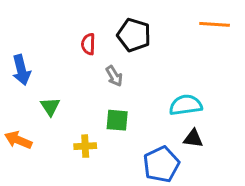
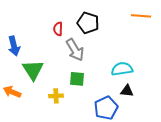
gray arrow: (114, 76) -> (75, 50), size x1.6
green triangle: (50, 107) -> (33, 70), size x1.6

